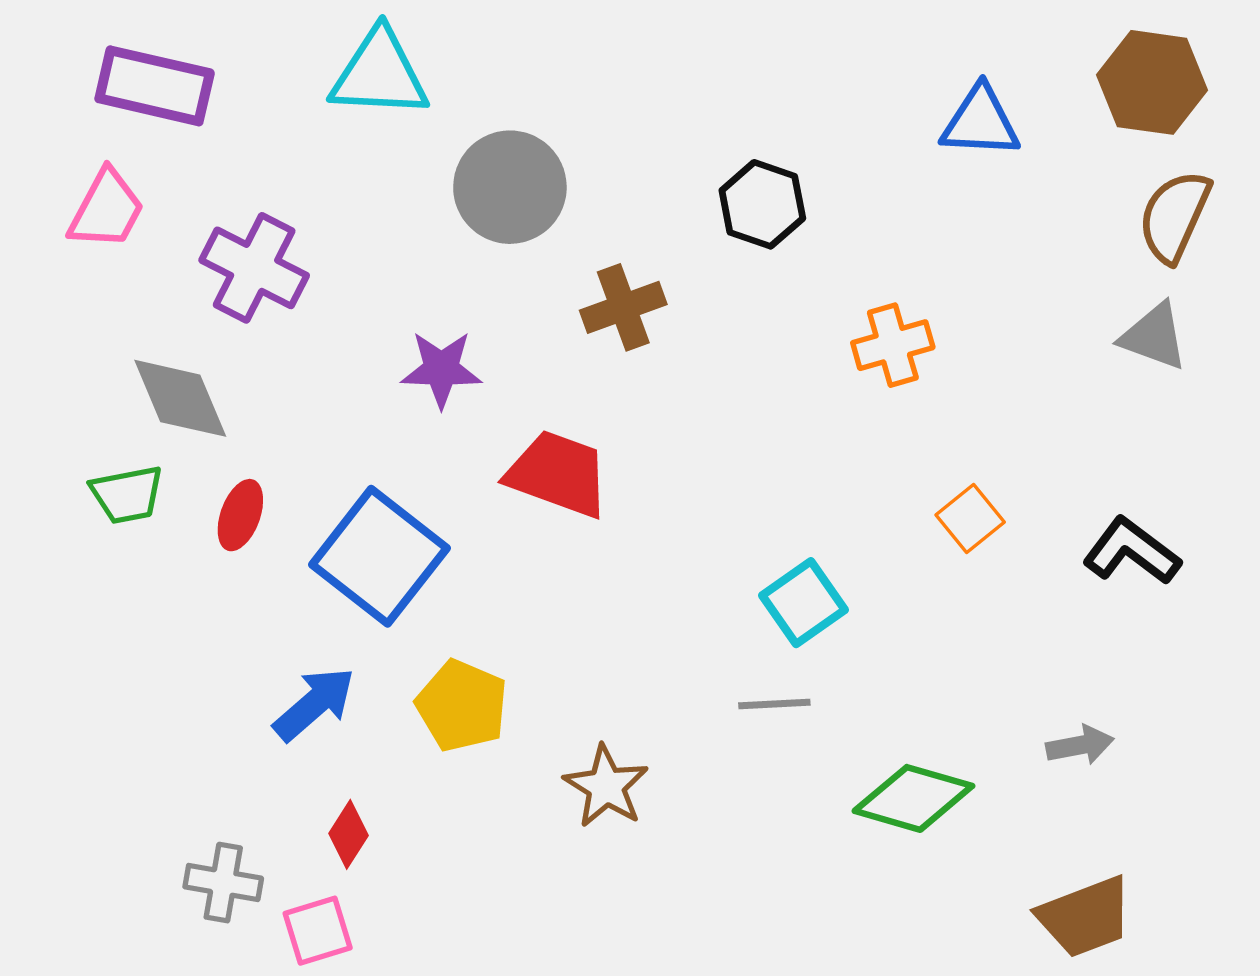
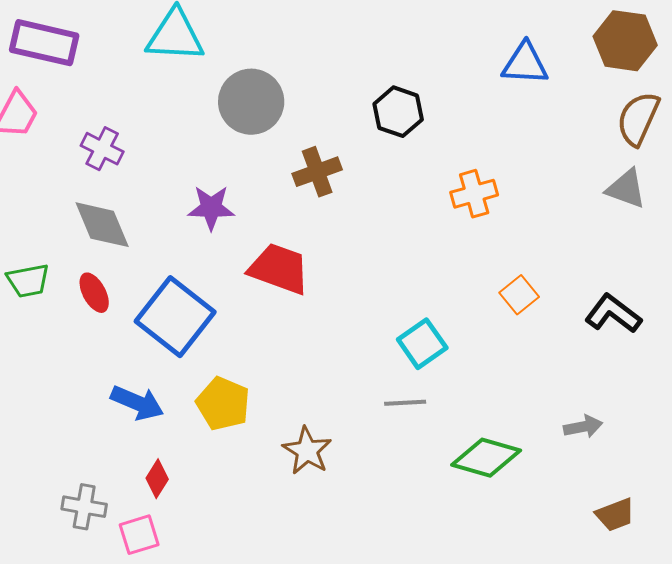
purple cross: (254, 268) -> (102, 149), size x0.7
gray diamond: (180, 398) -> (102, 225), moved
red ellipse: (240, 515) -> (94, 293), turned -48
blue arrow: (314, 704) -> (137, 403), turned 64
brown trapezoid: (1085, 917) -> (615, 515), moved, size x0.7

